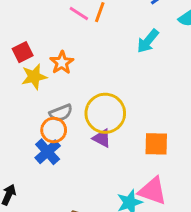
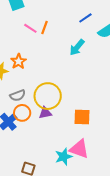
orange circle: (54, 130) -> (22, 113), moved
purple triangle: (102, 138) -> (45, 113), turned -40

